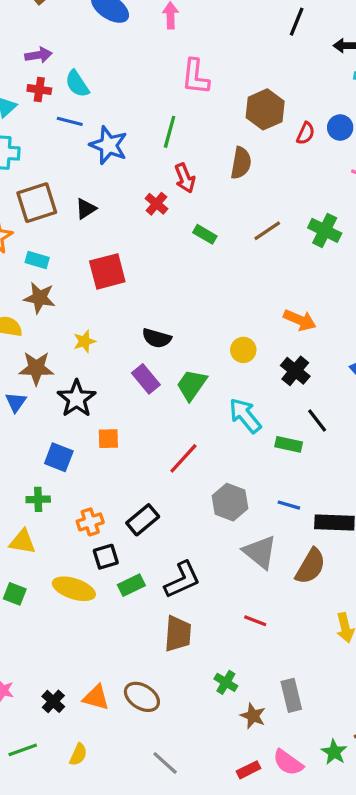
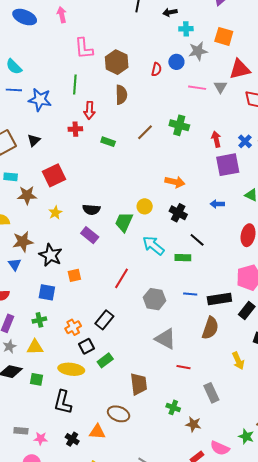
brown hexagon: (265, 109) -> (117, 62), moved
red arrow: (185, 178) -> (89, 110), turned 36
red cross: (156, 204) -> (75, 129), turned -32
brown star: (40, 298) -> (27, 195), moved
yellow star: (84, 341) -> (55, 213), moved
green trapezoid: (192, 385) -> (124, 222), moved
gray triangle: (260, 552) -> (165, 339), moved
black L-shape: (182, 580) -> (63, 402), moved, turned 140
gray rectangle: (291, 695) -> (211, 393), moved
brown ellipse: (142, 697) -> (119, 414), moved

